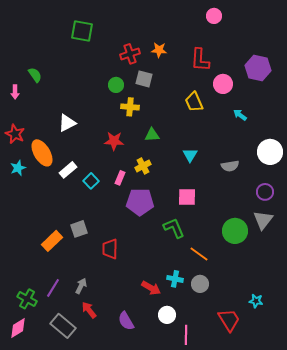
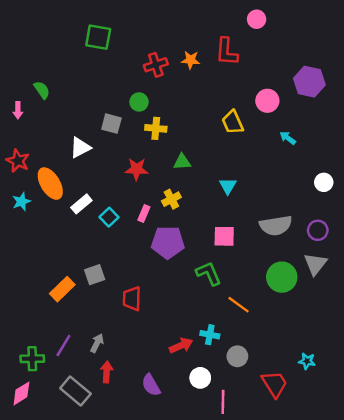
red L-shape: (200, 60) -> (227, 52), moved
gray square: (144, 79) -> (111, 124), moved
white circle: (270, 152) -> (324, 182), size x0.6
gray semicircle: (230, 166) -> (276, 226), moved, size x1.5
gray circle: (200, 284) -> (237, 356), moved
red arrow: (151, 288) -> (181, 345), turned -54
green cross: (27, 299) -> (32, 359), turned -30
red arrow: (89, 310) -> (107, 372), turned 42

